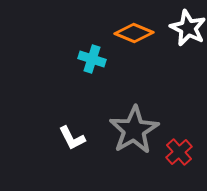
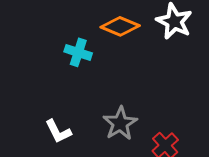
gray star: (134, 130) -> (120, 123), size x0.7

